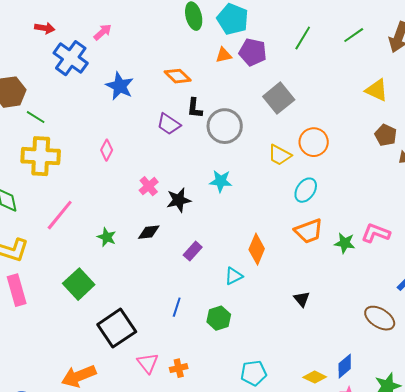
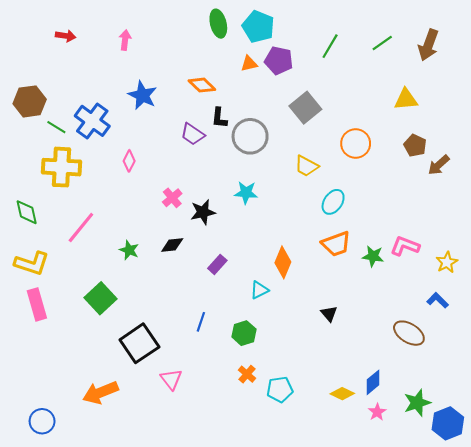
pink arrow: (103, 32) -> (125, 40), turned -42
blue cross: (71, 58) -> (92, 121), moved
yellow triangle: (377, 90) -> (406, 99), turned -30
orange circle: (314, 142) -> (356, 143), moved
orange cross: (179, 368) -> (247, 374), moved, turned -36

